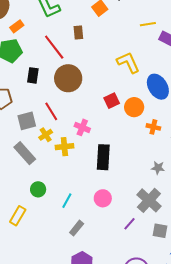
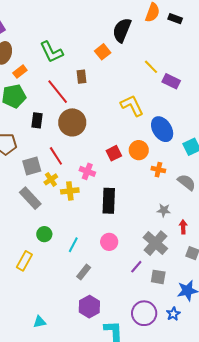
yellow line: (148, 24) -> (151, 67), turned 56
red square: (112, 101) -> (114, 153), moved
gray square: (160, 231) -> (158, 277), moved

